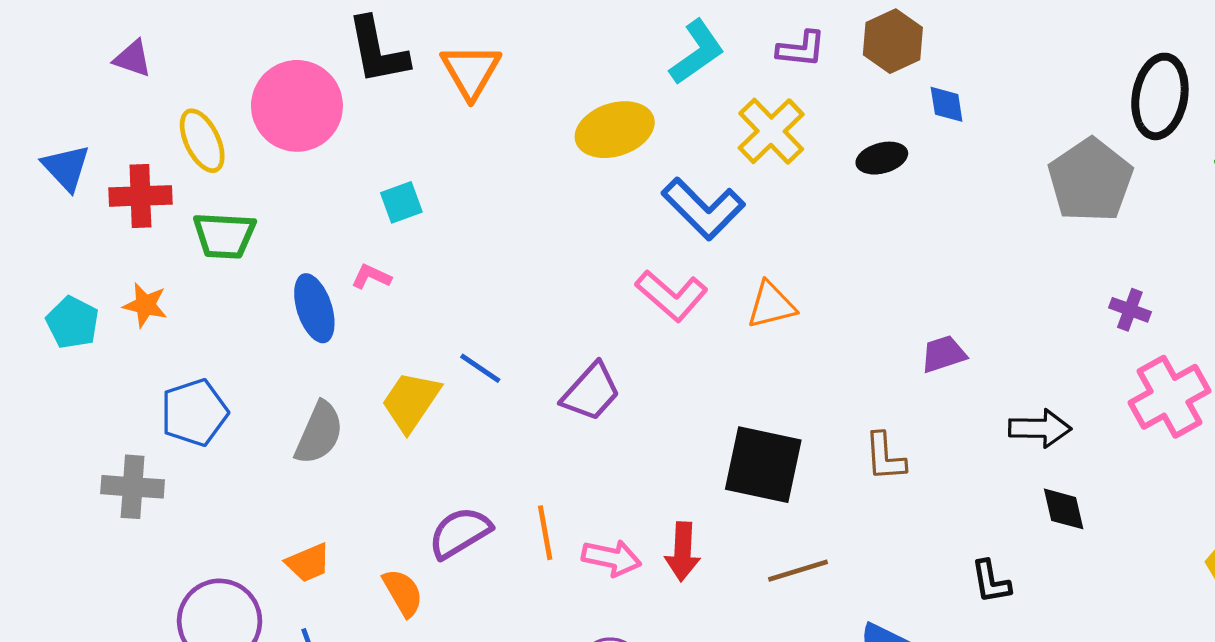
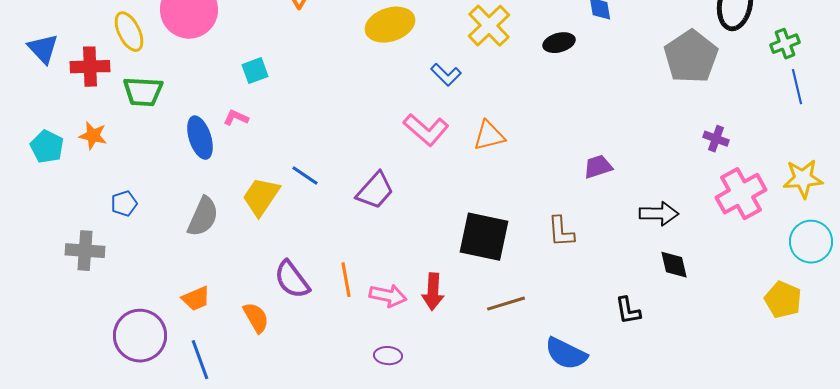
blue L-shape: (703, 209) -> (446, 75), size x0.6
blue pentagon: (194, 413) -> (124, 204), size x0.6
purple semicircle: (460, 533) -> (292, 280), turned -96

